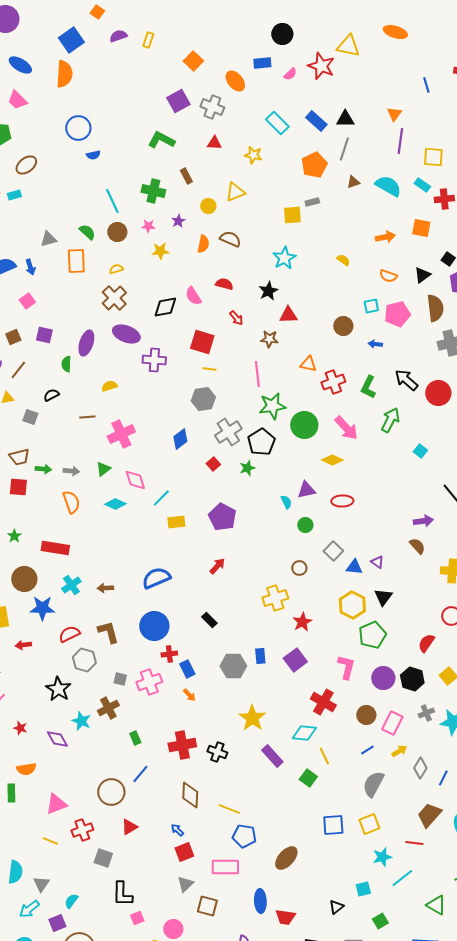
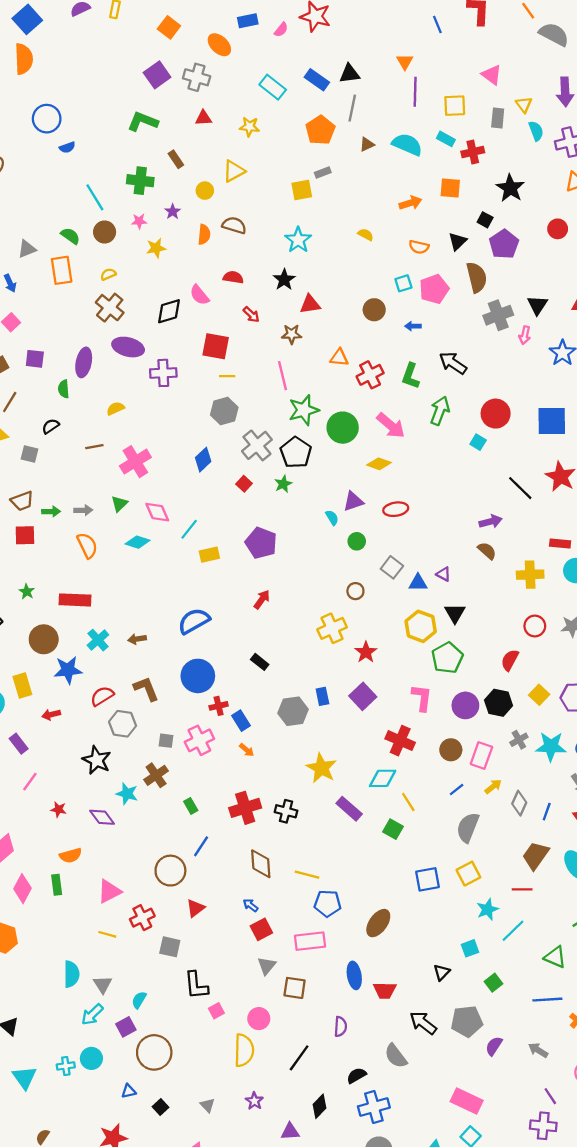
red circle: (438, 393) -> (496, 414), moved

